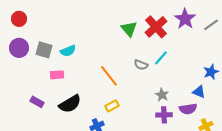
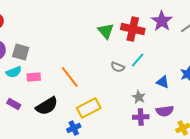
red cross: (156, 27) -> (133, 29), turned -35
cyan semicircle: (68, 51) -> (14, 72), moved
orange line: (109, 76) -> (70, 77), moved
blue triangle: (199, 92) -> (163, 82), moved
yellow rectangle: (112, 106) -> (89, 108), size x1.6

